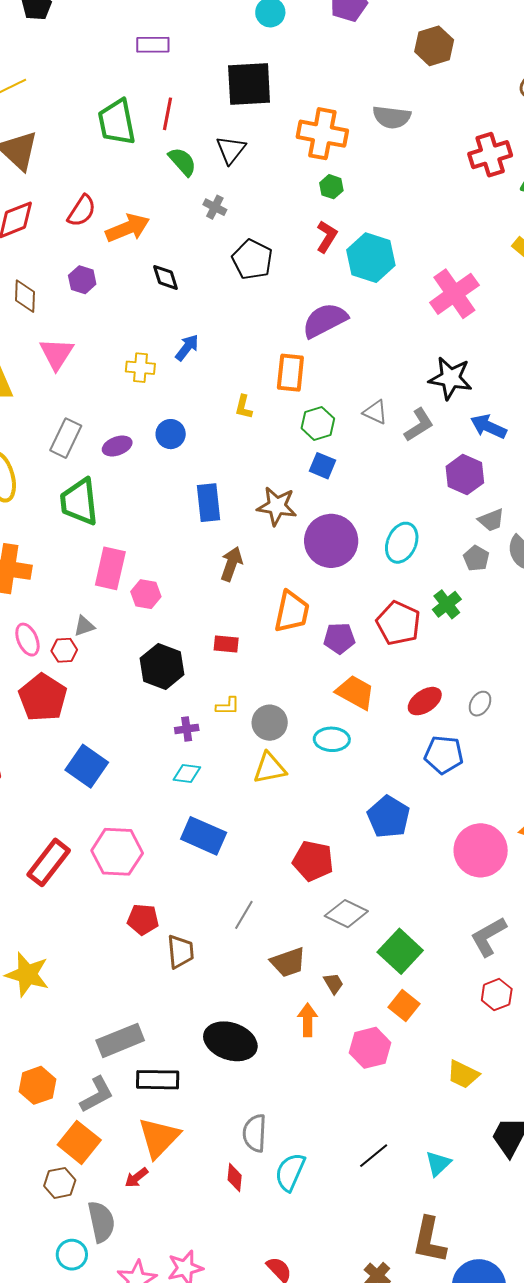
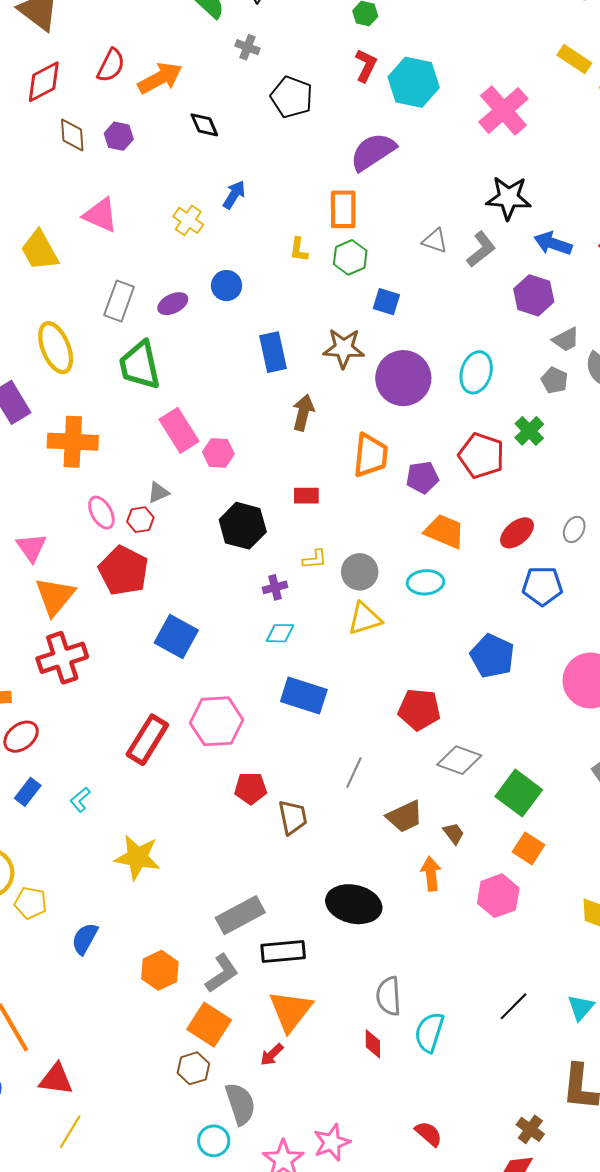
brown diamond: (25, 296) -> (72, 135), moved
pink triangle: (57, 354) -> (100, 215), turned -33
yellow cross: (140, 368) -> (188, 220), turned 36
green hexagon: (318, 423) -> (350, 257), moved
pink rectangle: (110, 568) -> (179, 430), turned -39

